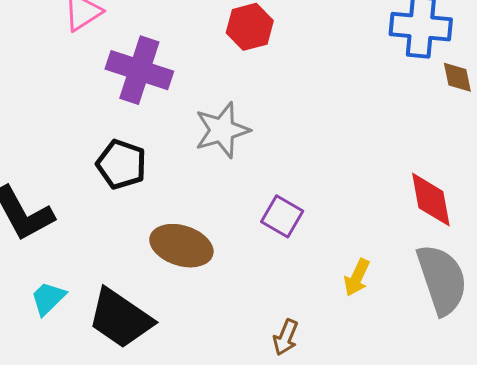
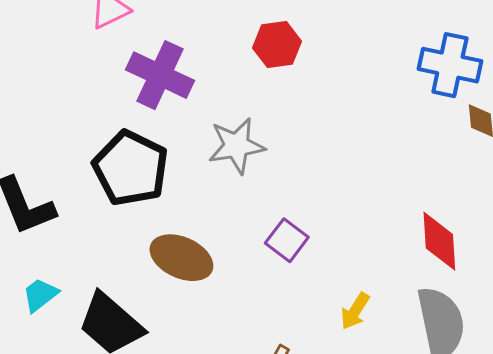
black pentagon: (121, 164) -> (131, 168), size x1.5

